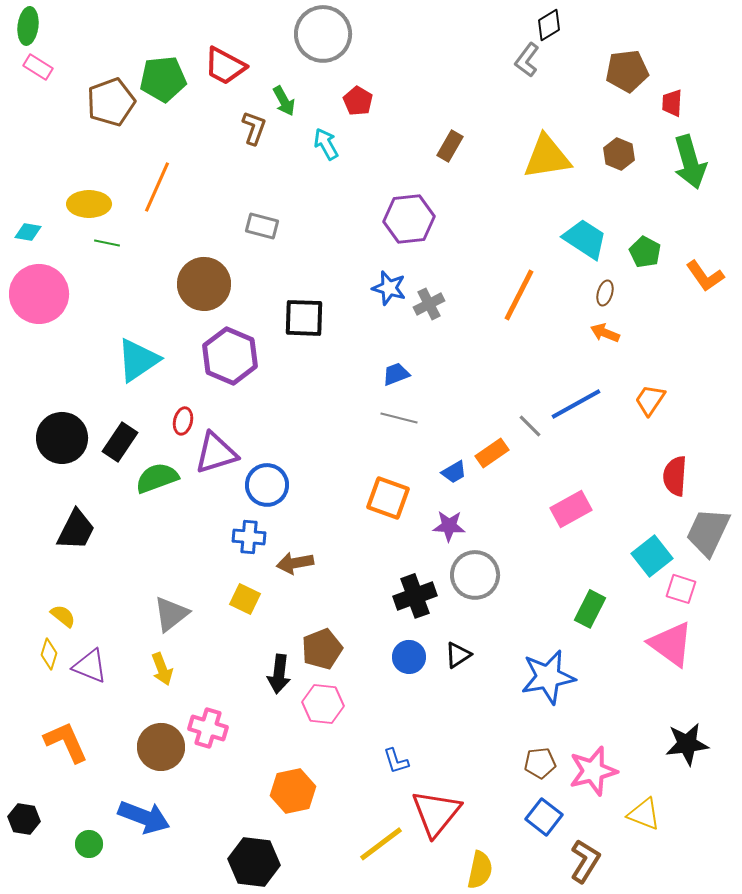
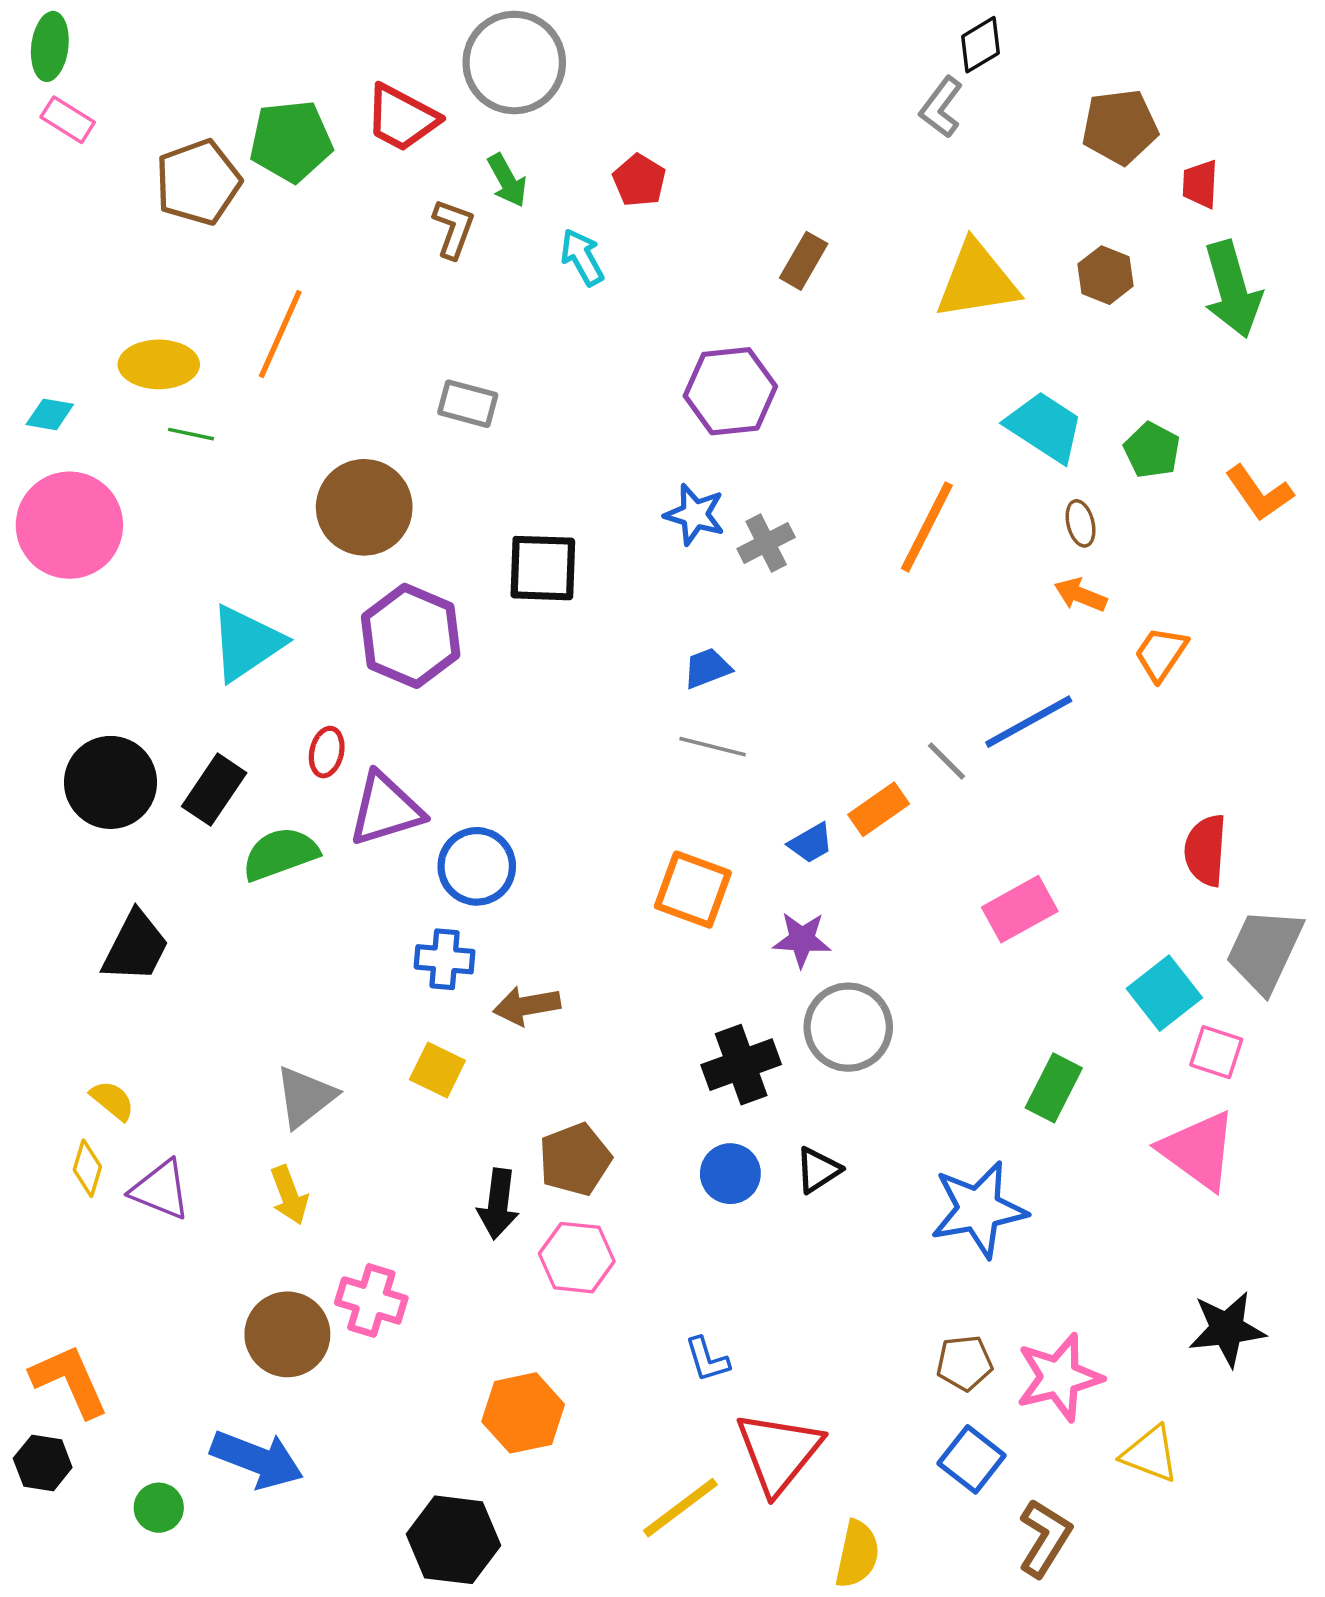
gray circle: (323, 34) -> (514, 63), moved
brown ellipse: (605, 293) -> (1080, 523), turned -30
orange trapezoid: (650, 400) -> (1161, 654), moved
orange L-shape: (66, 742) -> (69, 1381), moved

